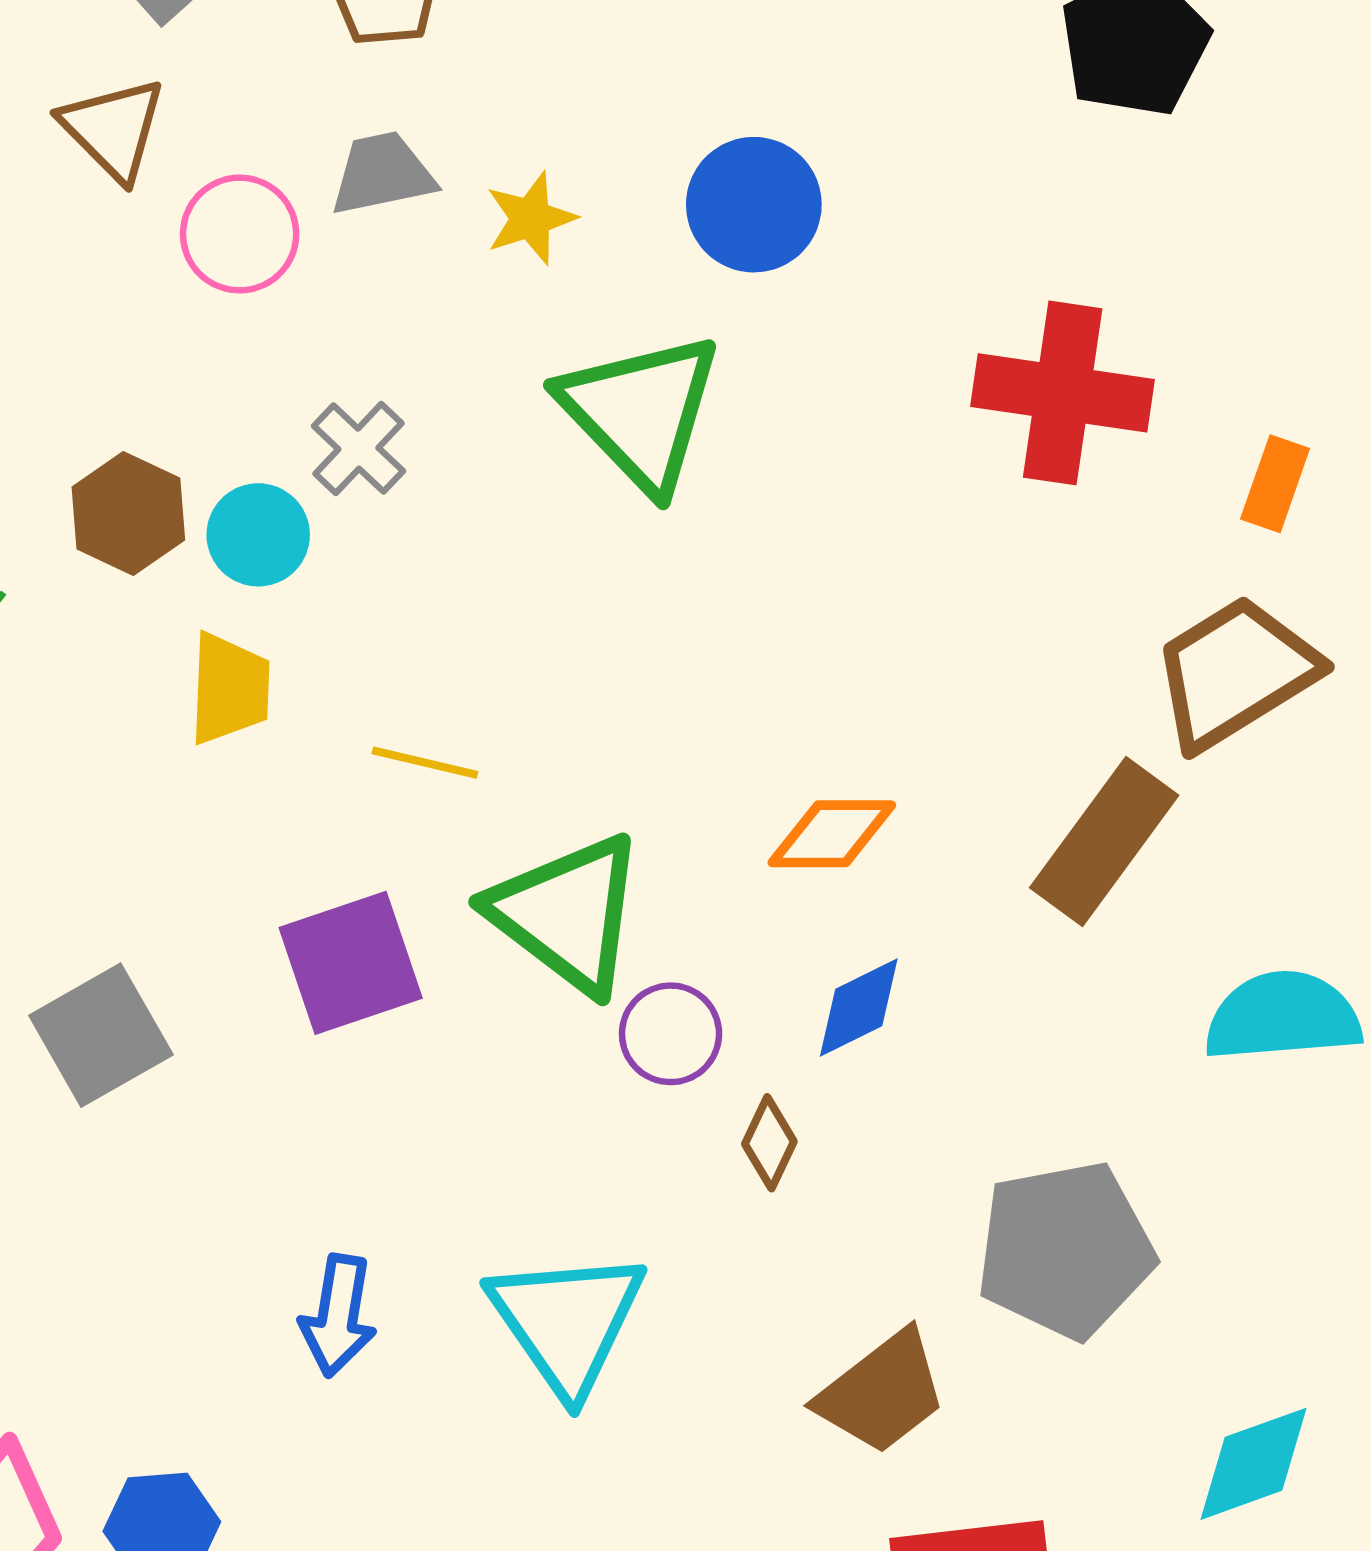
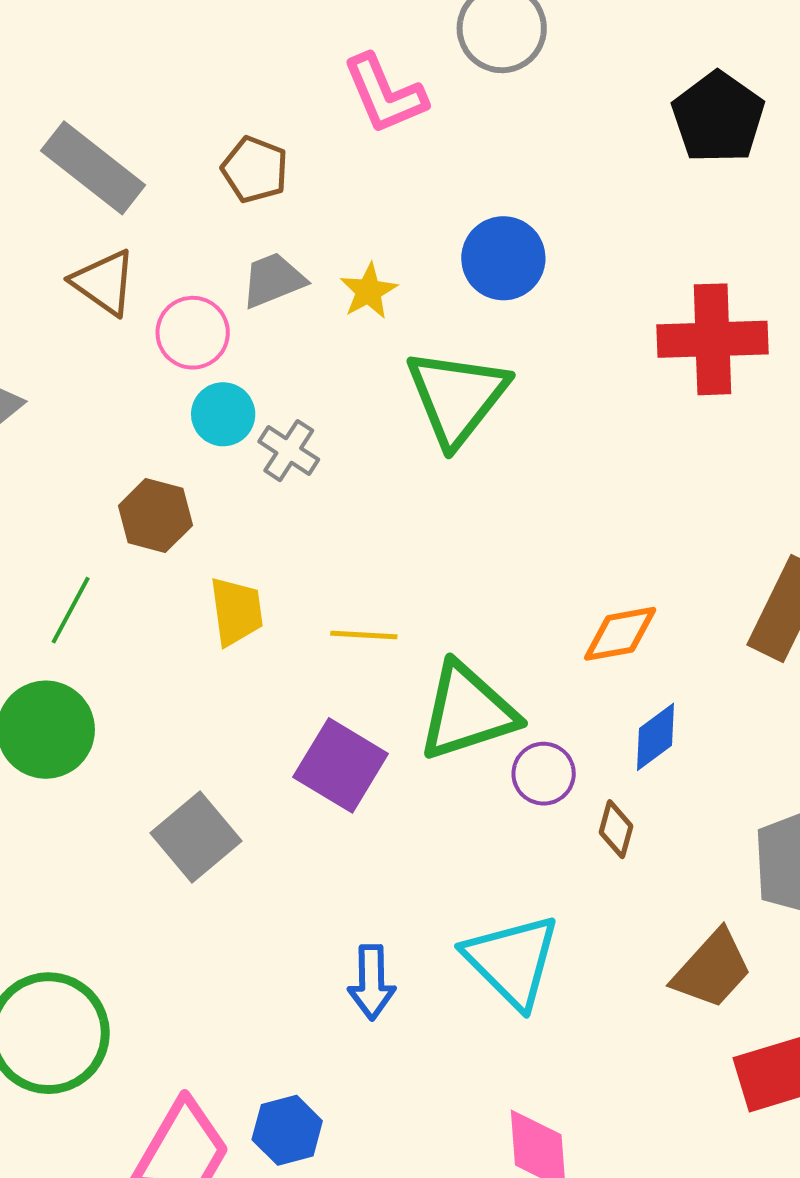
green triangle: (641, 411) -> (457, 397), turned 32
cyan circle: (258, 535) -> (223, 414), moved
green triangle: (567, 914) -> (467, 712), turned -45
purple square: (351, 963) -> (341, 765), turned -30

